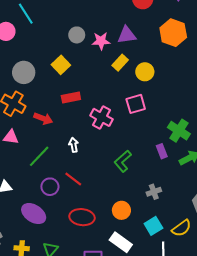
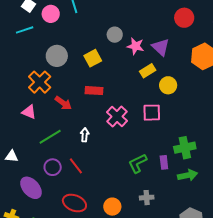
purple triangle: (127, 35) -> (161, 47), turned 36
green cross: (179, 131) -> (185, 148), turned 30
green L-shape: (123, 161) -> (138, 163), moved

